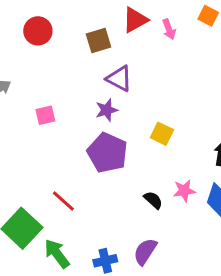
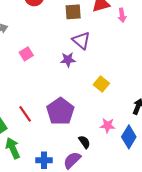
pink square: (45, 115) -> (26, 54), turned -32
purple pentagon: (107, 153) -> (60, 111), moved
black semicircle: (153, 200) -> (84, 142), moved

